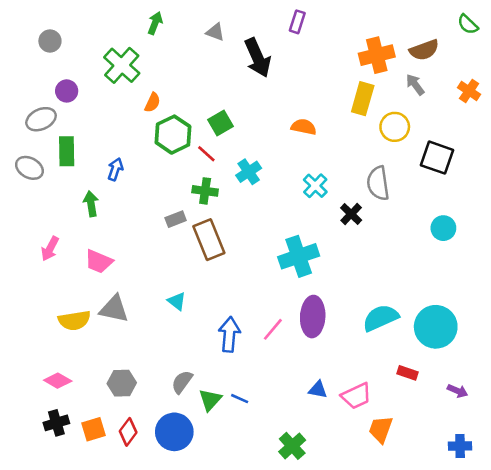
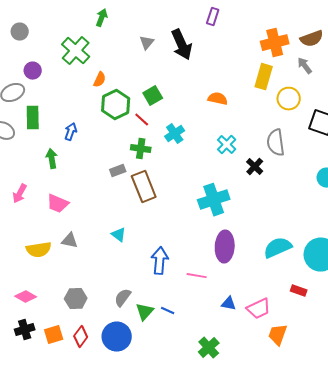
gray triangle: (215, 32) -> (147, 43), moved, turned 49
gray triangle: (114, 309) -> (70, 241), size x0.7
pink line: (273, 329) -> (197, 276), moved, turned 60

